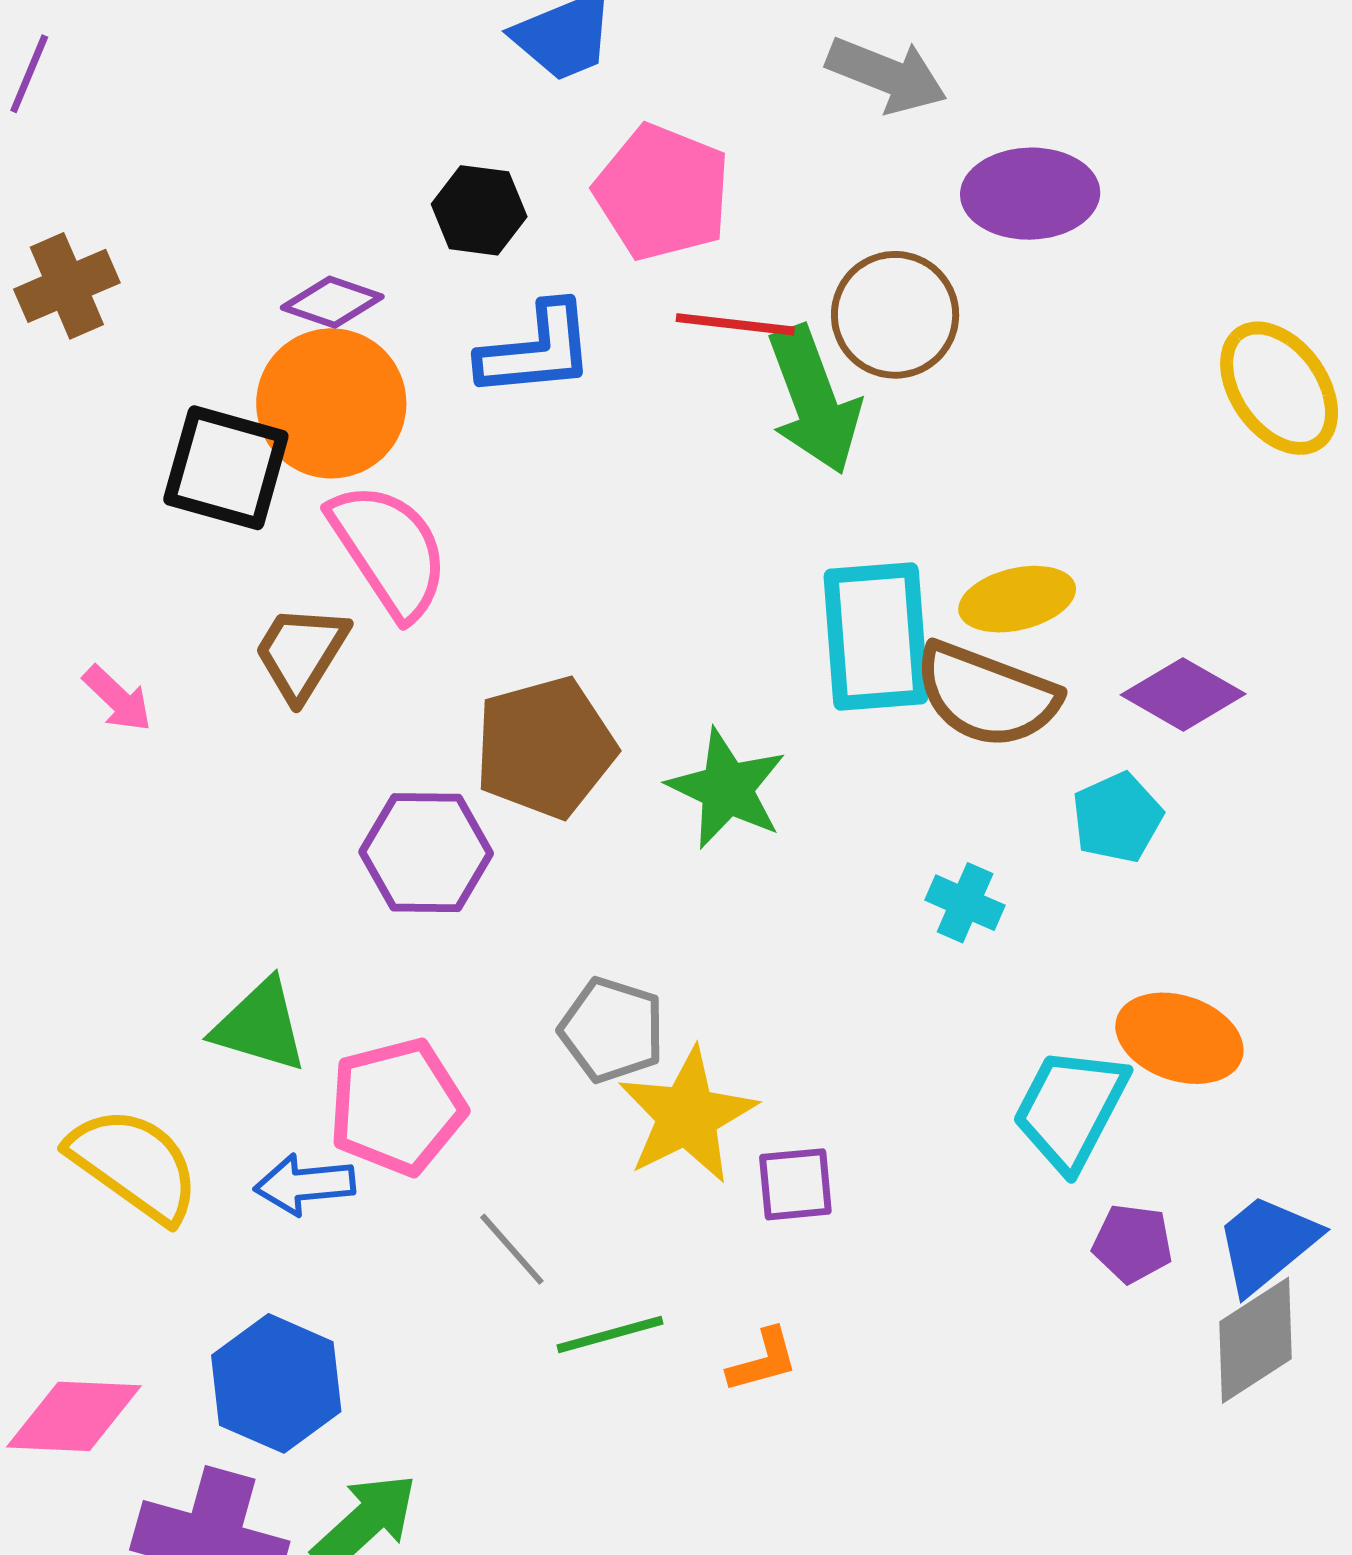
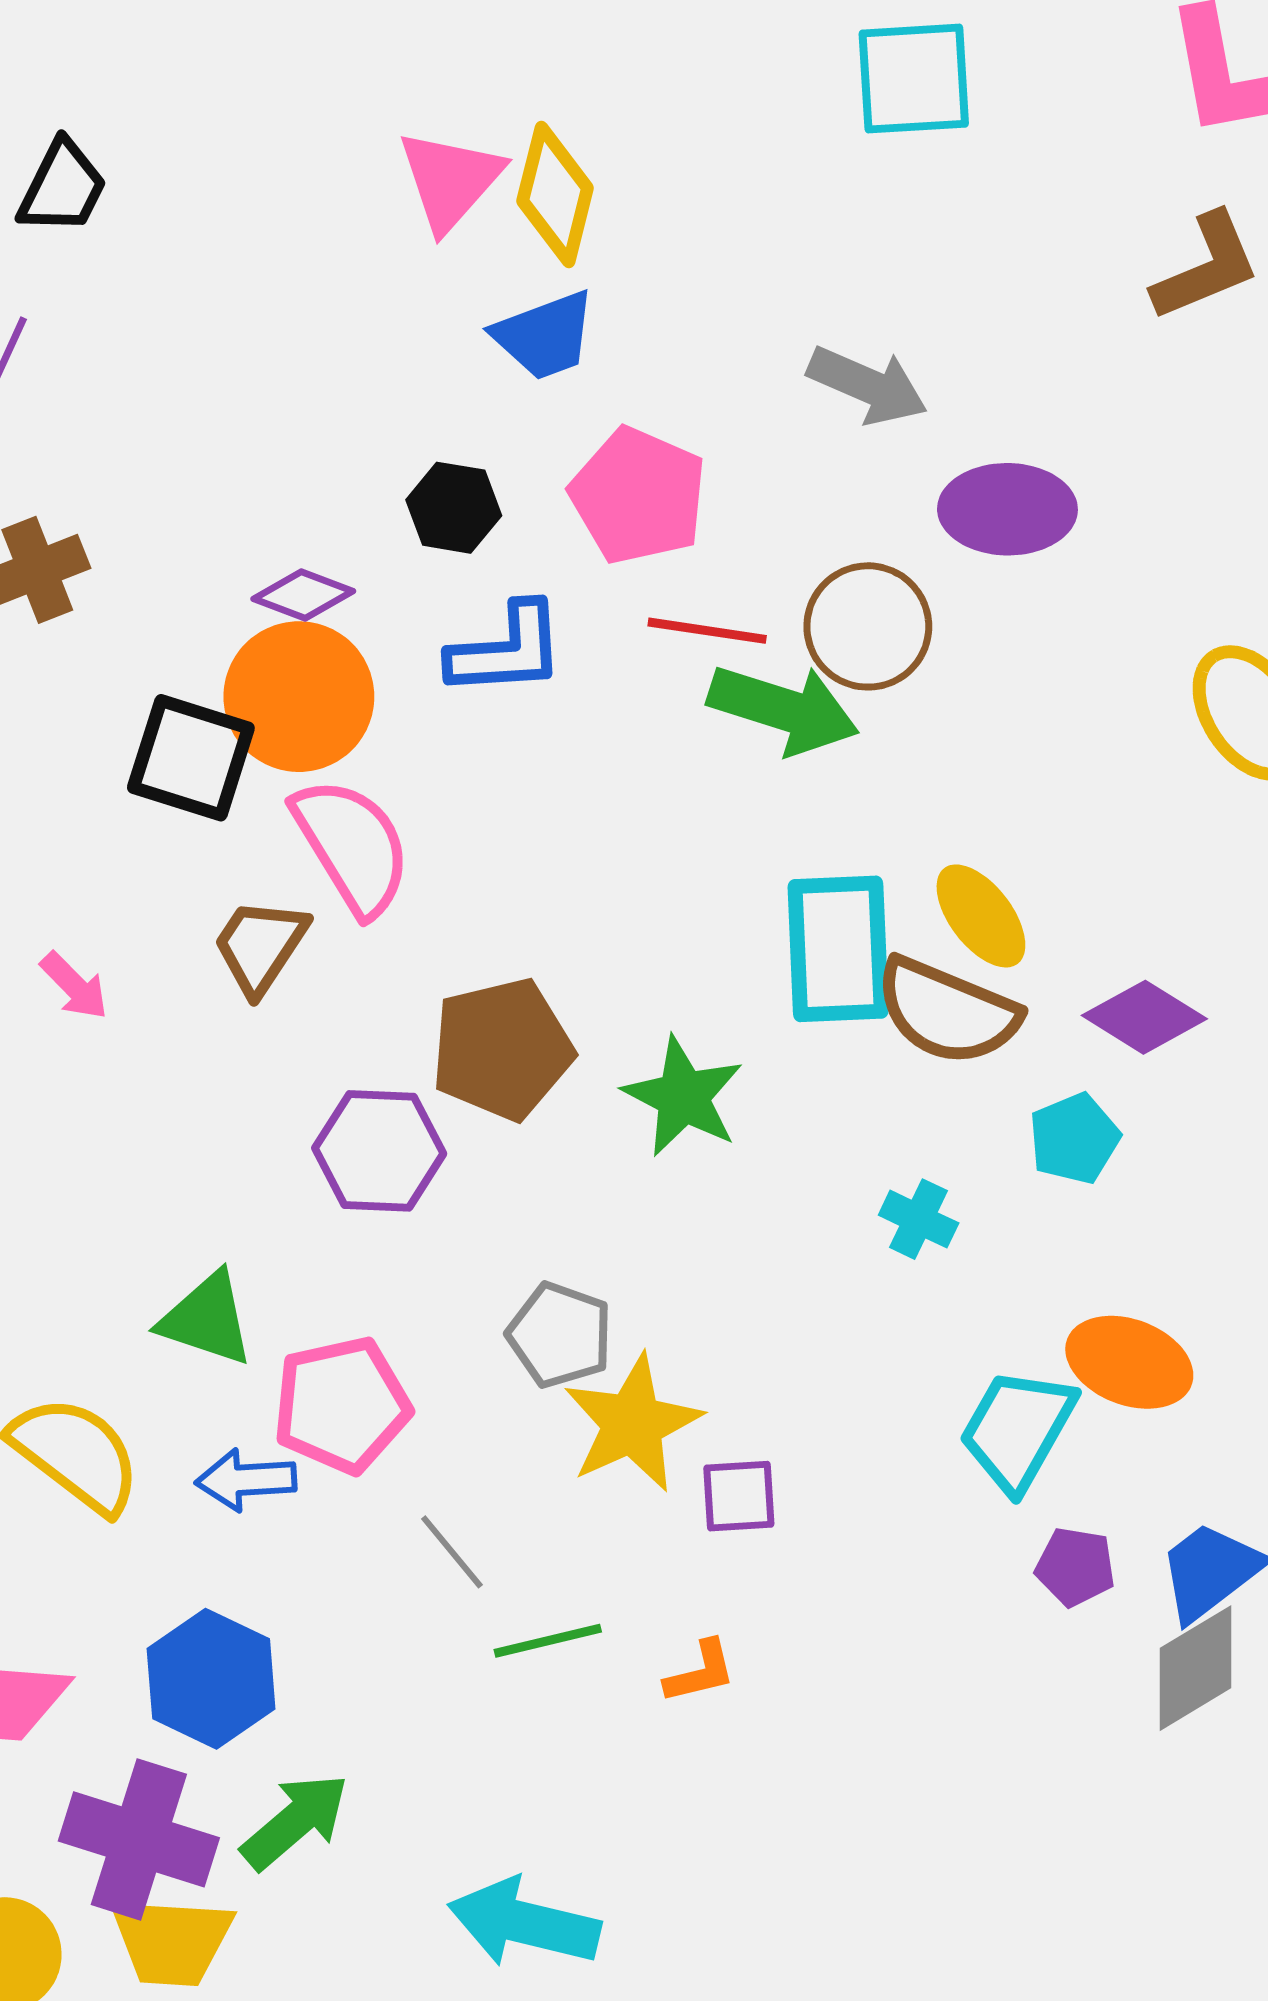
green arrow: (814, 400) -> (784, 709), turned -54
yellow ellipse: (1017, 599) -> (981, 916), turned 64

